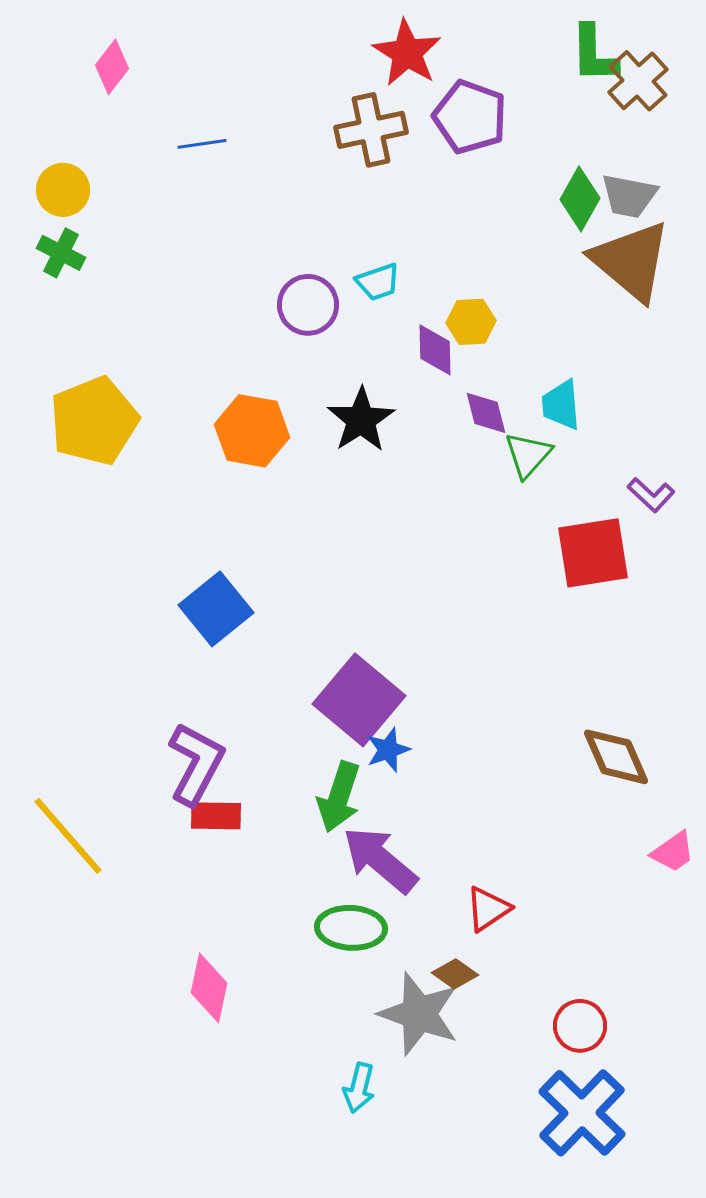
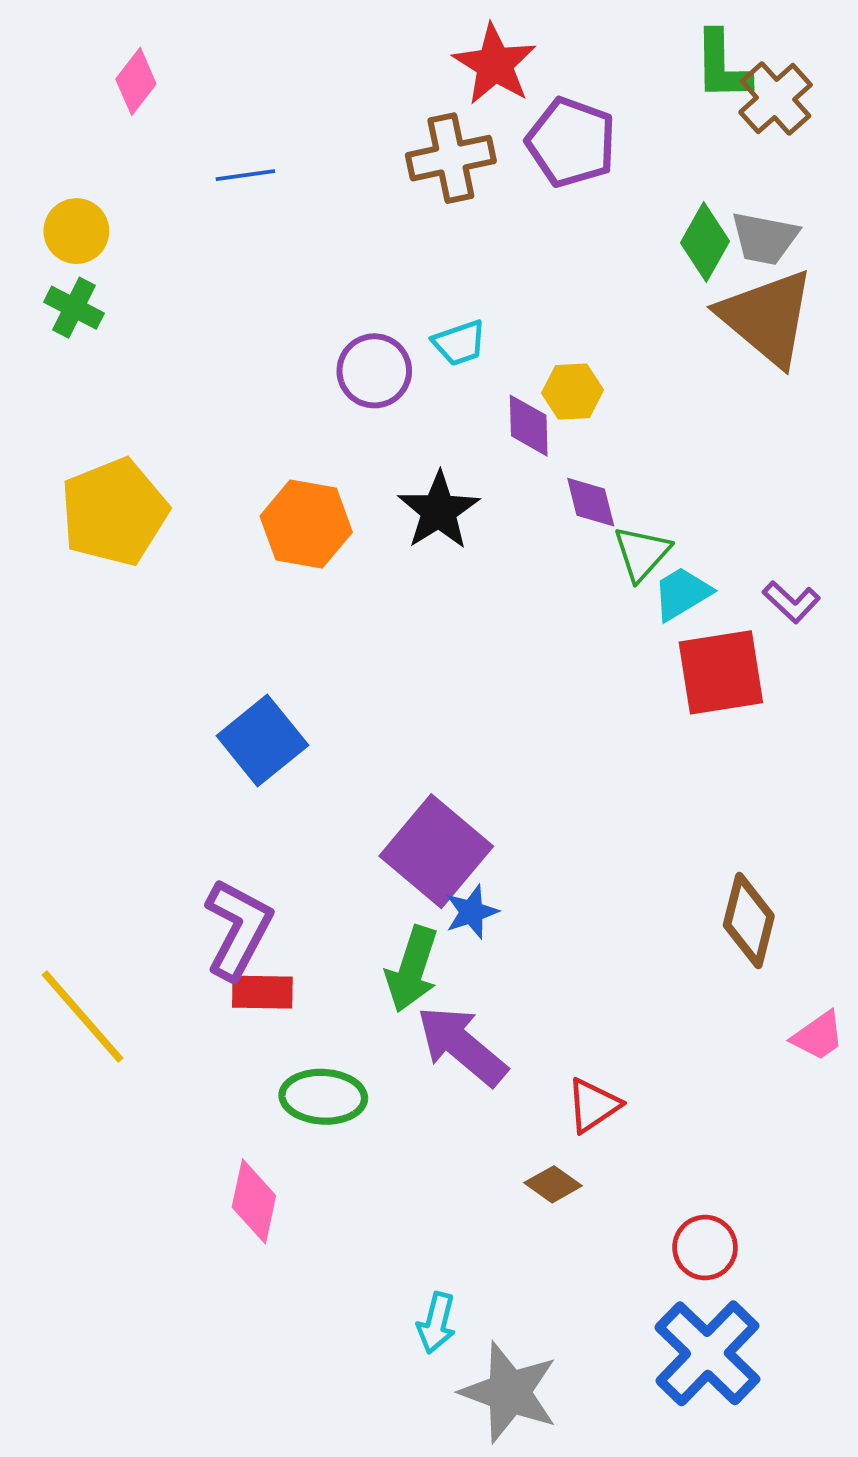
cyan trapezoid: (561, 405) -> (682, 593), moved, turned 64
brown diamond: (616, 757) -> (749, 920), turned 38
green ellipse: (351, 928) -> (323, 1097), moved
gray star: (419, 1014) -> (509, 1392), moved

